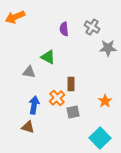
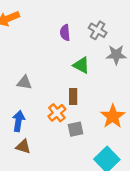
green triangle: (48, 57) -> (81, 65), moved
orange star: (105, 101) -> (113, 116), size x1.5
blue arrow: (34, 105) -> (19, 121), moved

